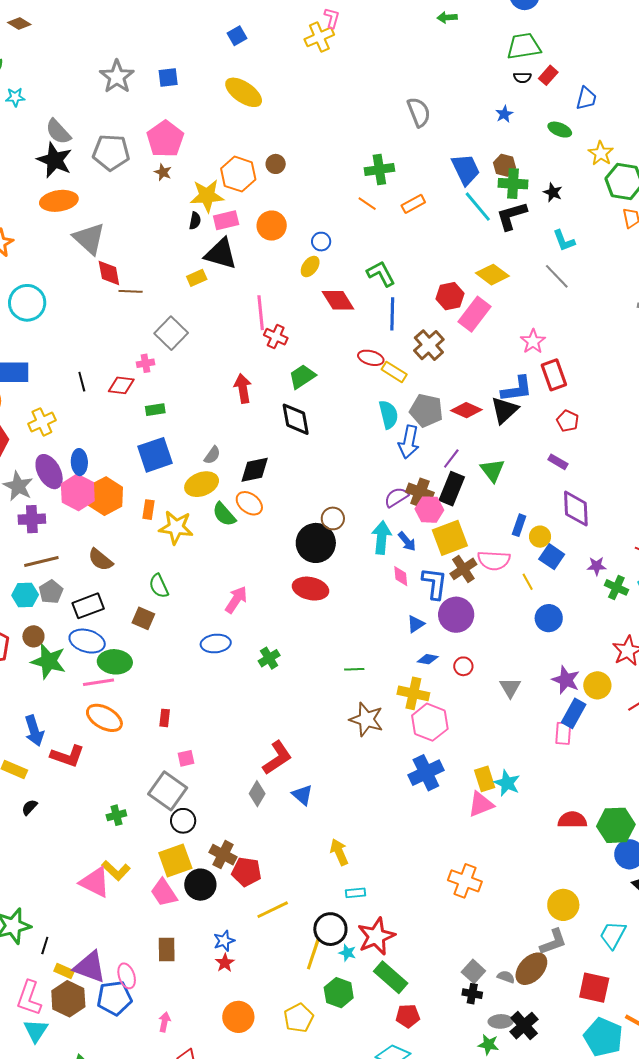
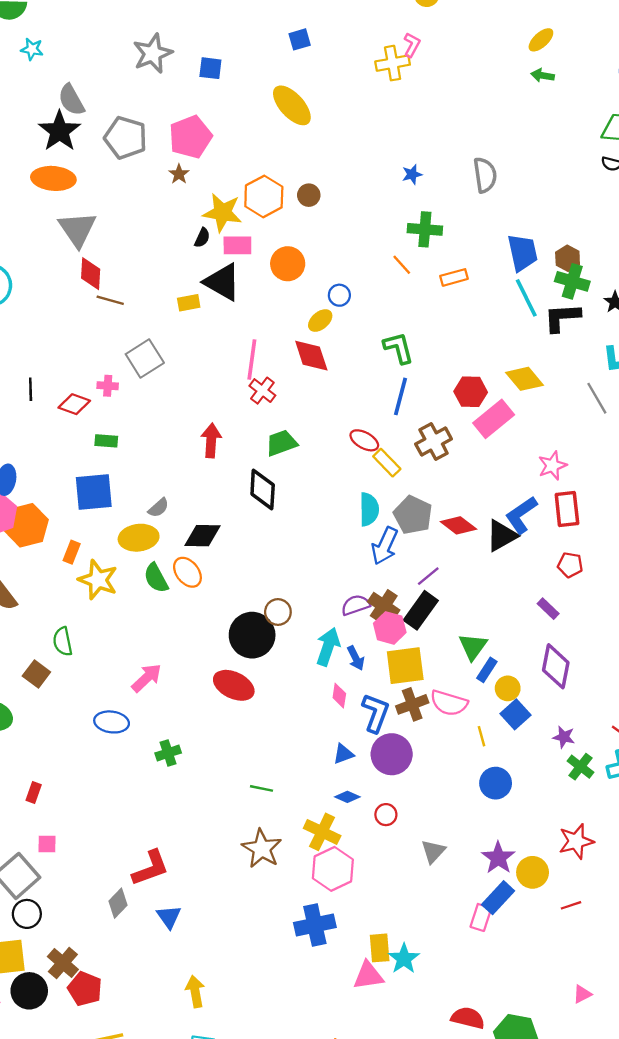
blue star: (504, 114) -> (412, 174), moved
red diamond: (338, 300) -> (311, 356), moved
blue L-shape: (517, 389) -> (521, 515), turned 140
red pentagon: (568, 421) -> (570, 565), turned -30
green triangle: (492, 470) -> (473, 647), moved

